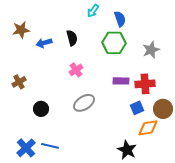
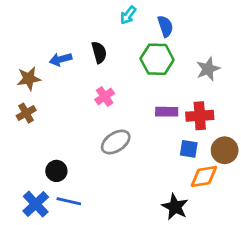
brown star: (21, 30) -> (29, 79), moved
blue square: (137, 108) -> (189, 149), turned 32
black circle: (41, 109) -> (56, 171), moved

